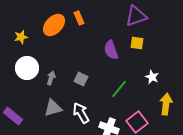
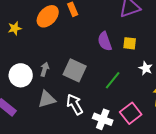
yellow square: (137, 43) -> (130, 43), moved
white circle: (27, 68) -> (21, 75), moved
gray square: (81, 79) -> (75, 70), size x1.6

